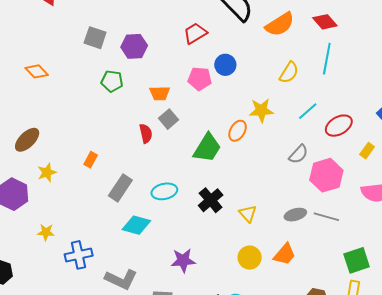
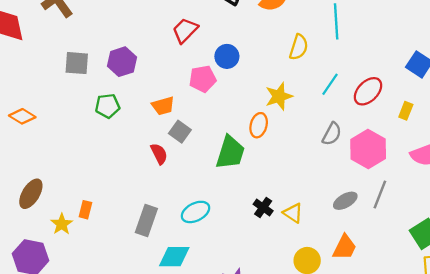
orange rectangle: (91, 160) -> (85, 210), moved
black cross: (211, 200) -> (263, 208), moved, size x0.7
gray line: (326, 217) -> (380, 195), turned -70

